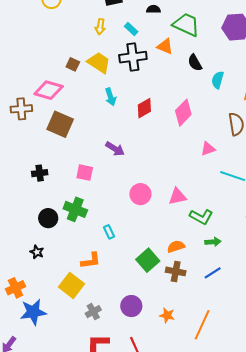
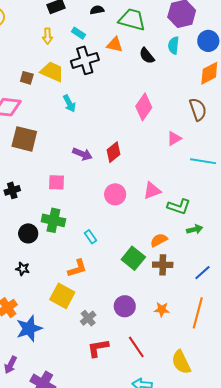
cyan semicircle: (218, 80) -> (174, 45), moved
red diamond: (144, 108) -> (113, 152), moved
blue line: (213, 273) -> (202, 273), moved

